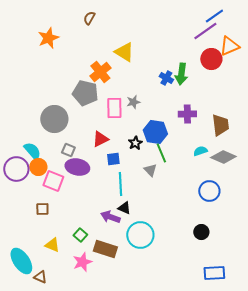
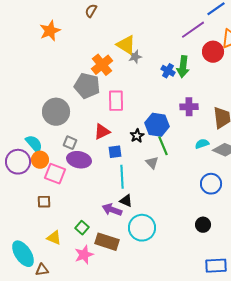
purple line: (205, 31) -> (193, 30), moved
gray star: (133, 102) -> (135, 57), moved
brown triangle: (40, 277) -> (42, 270), turned -32

